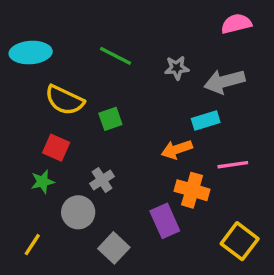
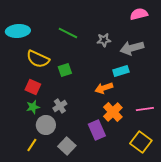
pink line: (233, 165) -> (145, 109), moved
green star: (42, 182) -> (33, 107), moved
orange cross: (192, 190) -> (113, 112), turned 30
yellow line: (32, 245) -> (32, 145), moved

